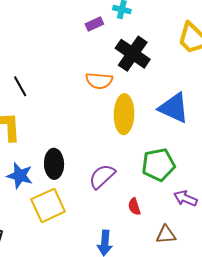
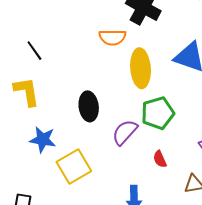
black ellipse: (54, 164) -> (89, 106), moved
green pentagon: (158, 165) -> (158, 113), moved

